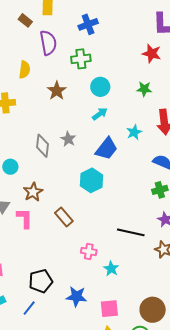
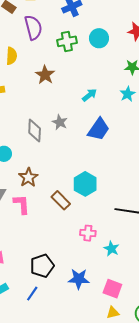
cyan circle: (100, 87) -> (99, 38), moved
cyan star: (134, 132) -> (128, 94), moved
cyan hexagon: (91, 180) -> (85, 184), moved
pink square: (109, 309) -> (112, 289), turned 30

